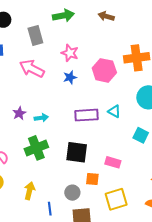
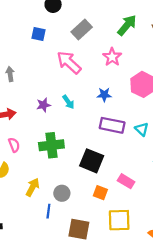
green arrow: (63, 16) -> (127, 25), moved, turned -55
gray rectangle: (35, 36) -> (82, 29), turned 48
blue star: (70, 77) -> (104, 95), moved
cyan arrow: (41, 118) -> (68, 102), moved, turned 48
gray circle: (72, 193) -> (62, 193), moved

